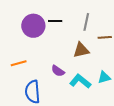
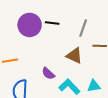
brown triangle: (81, 50) -> (74, 56), turned 30

